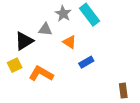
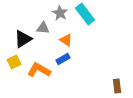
blue rectangle: (86, 62) -> (63, 59), moved

